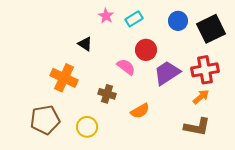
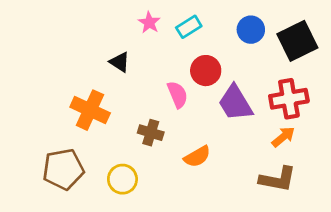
pink semicircle: (126, 67) -> (177, 95), turned 30
purple trapezoid: (167, 73) -> (235, 103), turned -88

